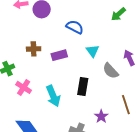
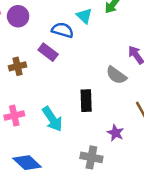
cyan triangle: (93, 51) -> (84, 16), moved
purple rectangle: (59, 55) -> (48, 52), moved, turned 63
pink cross: (24, 87) -> (14, 116), turned -35

